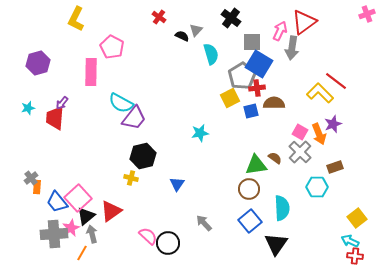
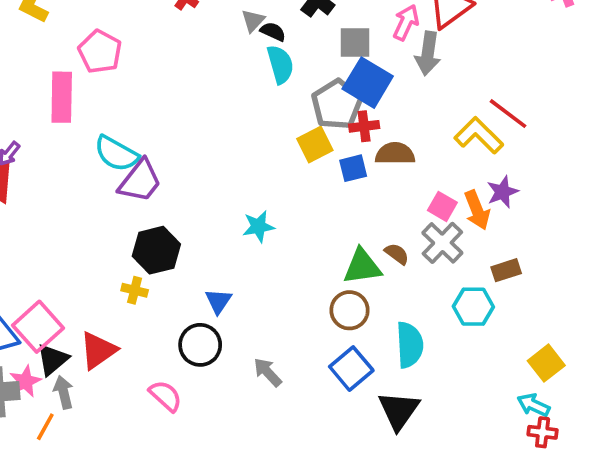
black semicircle: (182, 36) -> (273, 32), moved
cyan star: (200, 133) -> (258, 226), moved
black circle: (168, 243) -> (200, 345), moved

